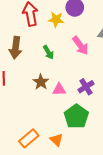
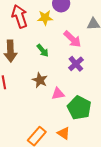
purple cross: (86, 87) -> (76, 64), moved
pink triangle: (59, 89) -> (58, 94), moved

